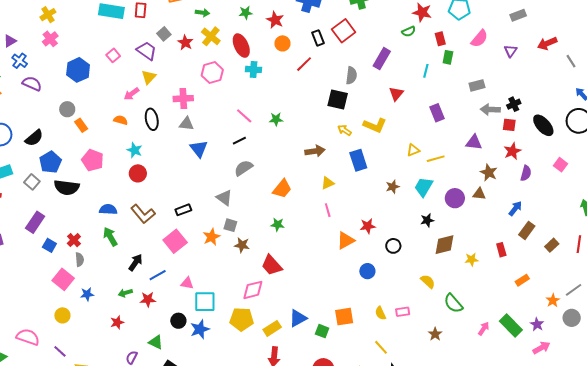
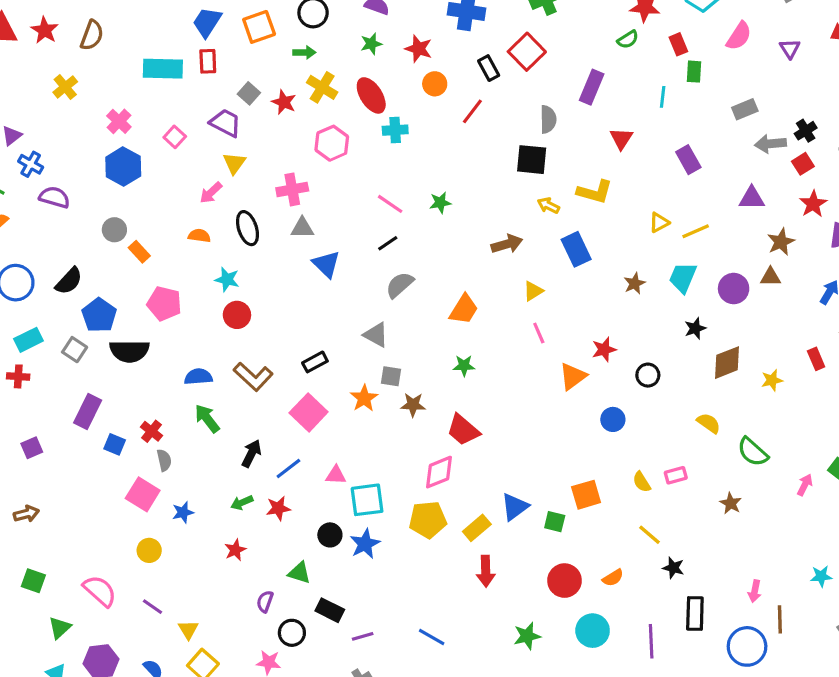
pink cross: (50, 39) -> (119, 121), moved
red square: (509, 125) -> (803, 164), turned -32
brown star: (489, 173) -> (781, 242), turned 30
pink semicircle: (28, 337) -> (100, 591), turned 30

